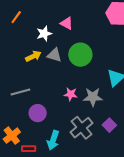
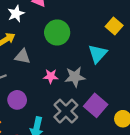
gray triangle: (54, 55) -> (23, 56), moved
purple square: (109, 125) -> (96, 105), size x1.5

